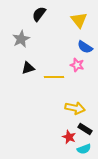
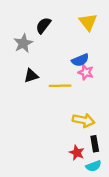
black semicircle: (39, 14) -> (43, 25), moved
blue semicircle: (85, 47) -> (80, 60), moved, turned -56
black rectangle: (85, 129) -> (95, 144), turned 48

